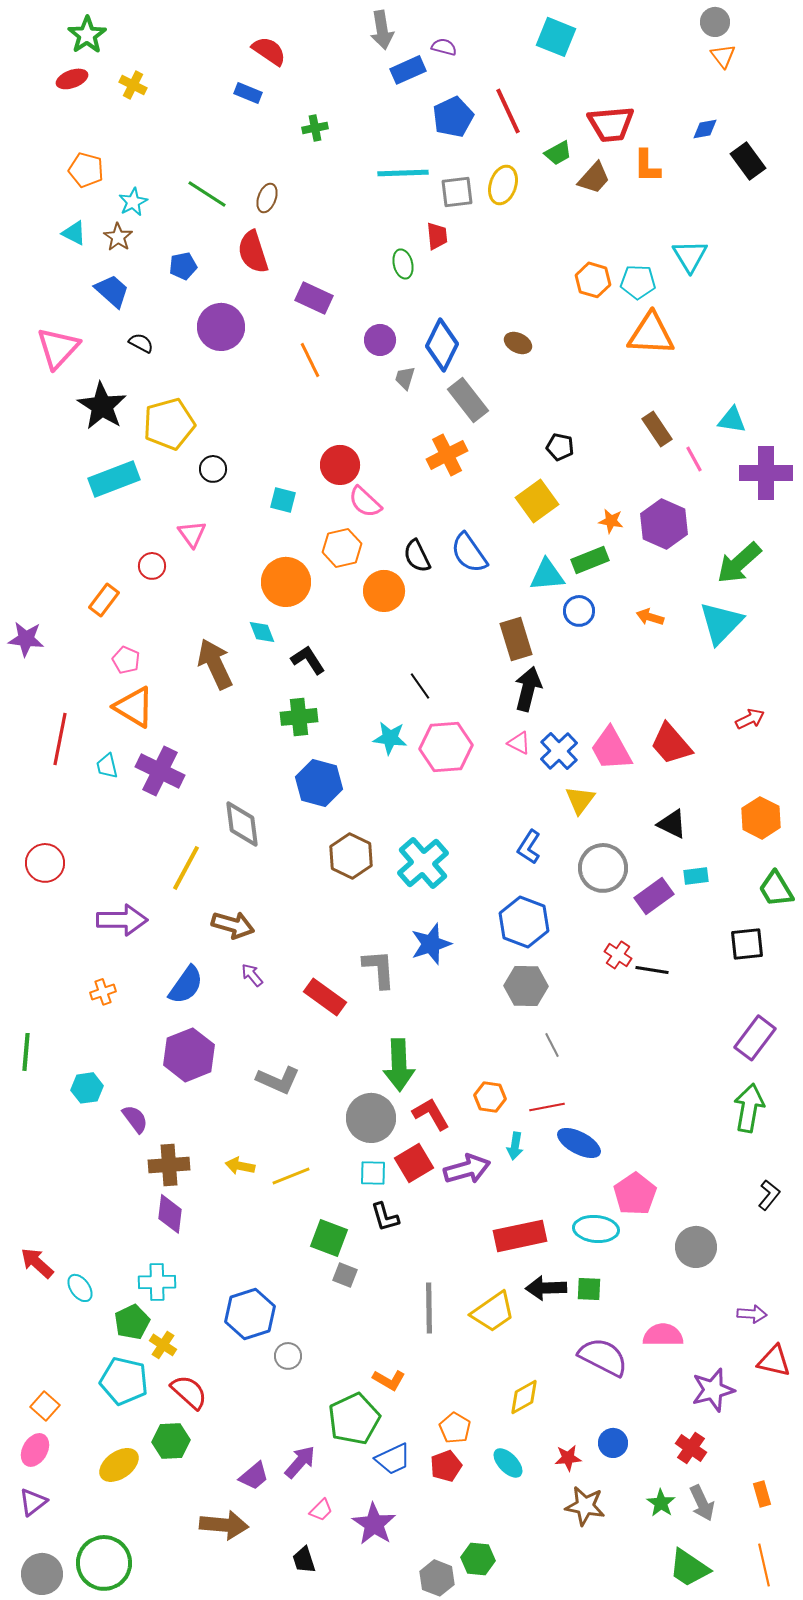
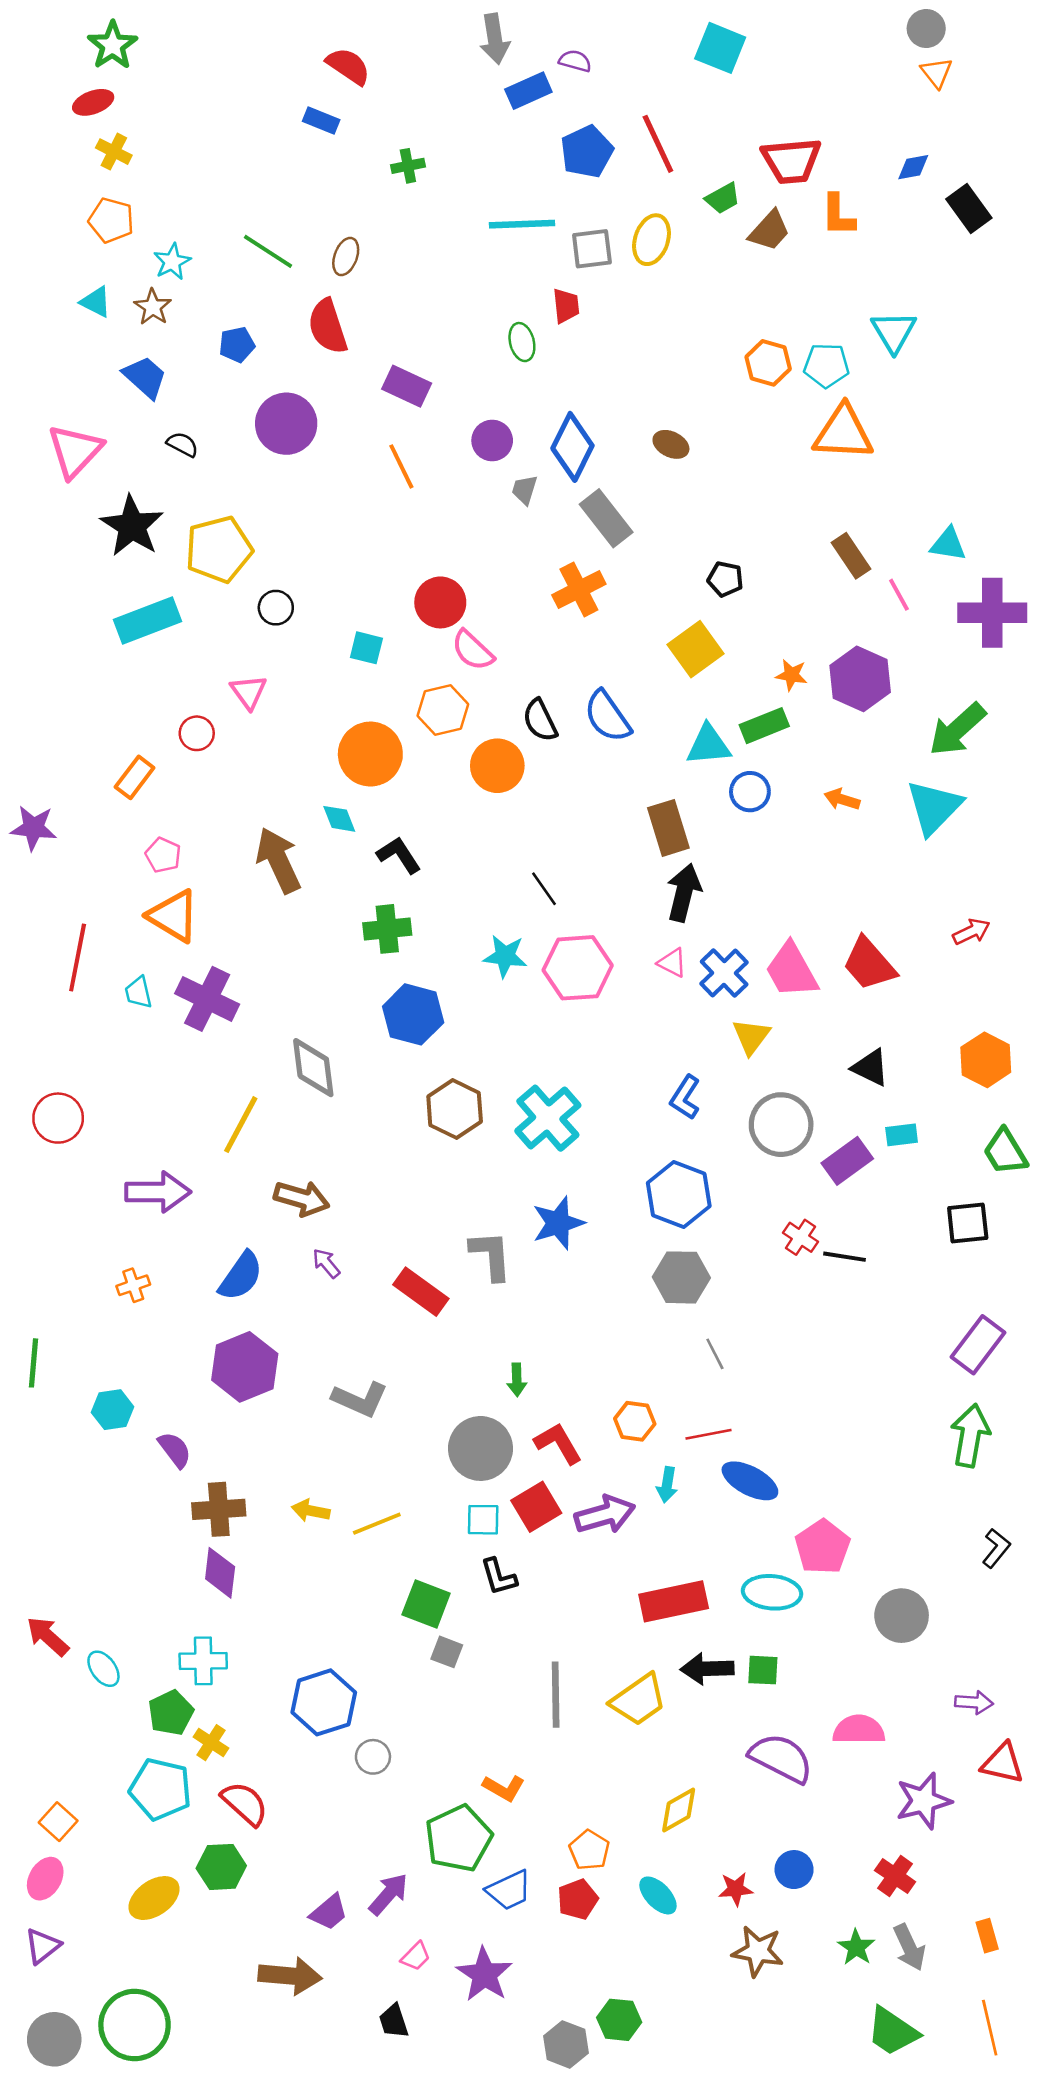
yellow cross: (133, 85) -> (114, 152), moved
green arrow: (399, 1065) -> (517, 1380), size x0.5

